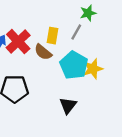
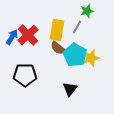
yellow rectangle: (53, 36) -> (57, 30), size x1.5
brown semicircle: (43, 52) -> (58, 48), moved

